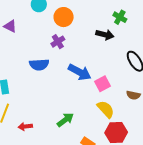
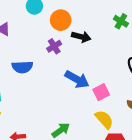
black arrow: (105, 35) -> (81, 37), moved
blue semicircle: (39, 65) -> (22, 67), moved

